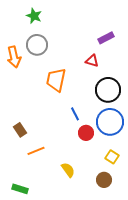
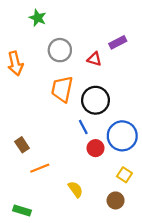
gray circle: (37, 45) -> (60, 50), moved
red triangle: (92, 61) -> (94, 59), moved
black circle: (108, 90) -> (96, 100), moved

